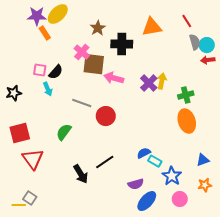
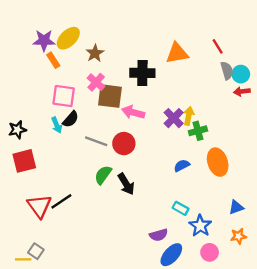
brown star: (98, 28) -> (95, 53), moved
pink square: (40, 70) -> (64, 96), moved, size x1.5
black semicircle: (56, 72) -> (71, 119), moved
green cross: (186, 95) -> (198, 131), moved
red circle: (106, 116) -> (124, 144), moved
green semicircle: (64, 132) -> (103, 175), moved
red square: (20, 133) -> (24, 161), moved
blue semicircle: (144, 153) -> (182, 166), moved
black line: (105, 162) -> (61, 201), moved
black arrow: (81, 174) -> (126, 184), moved

